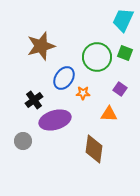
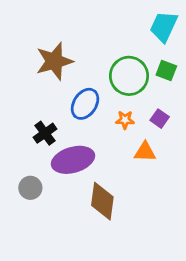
orange star: (83, 93) -> (125, 120), moved
brown diamond: (94, 149) -> (102, 201), moved

